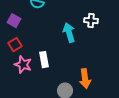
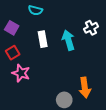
white cross: (91, 21) -> (91, 28), turned -32
white rectangle: (44, 60) -> (43, 39), moved

